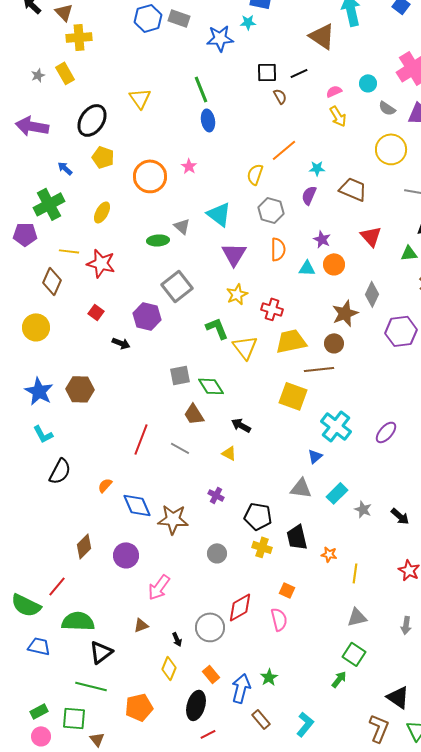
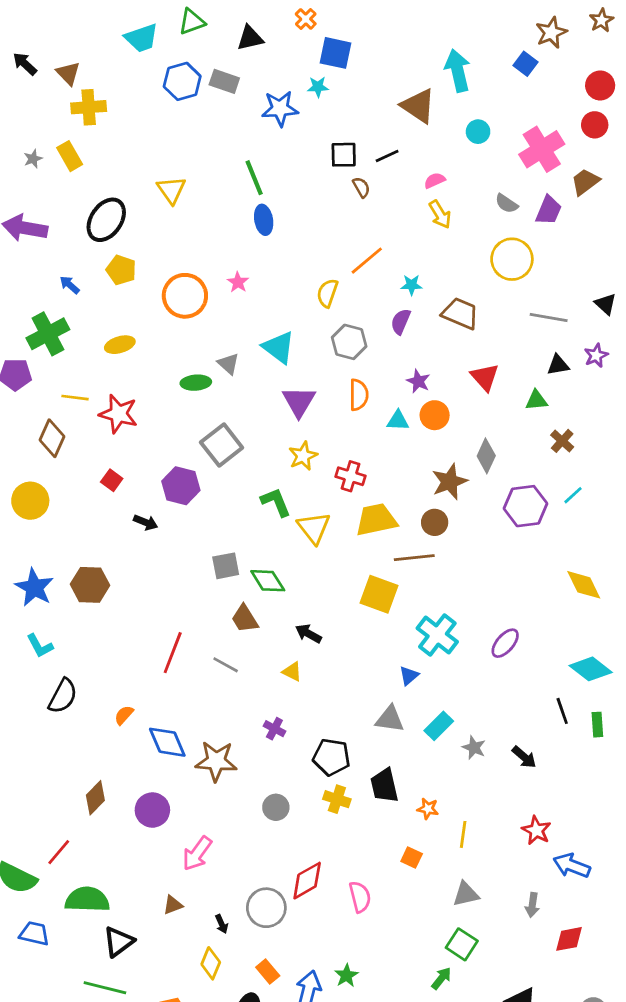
cyan circle: (368, 83) -> (478, 132), moved
yellow ellipse: (102, 212) -> (120, 345), turned 45
orange square: (287, 590) -> (412, 857), moved

